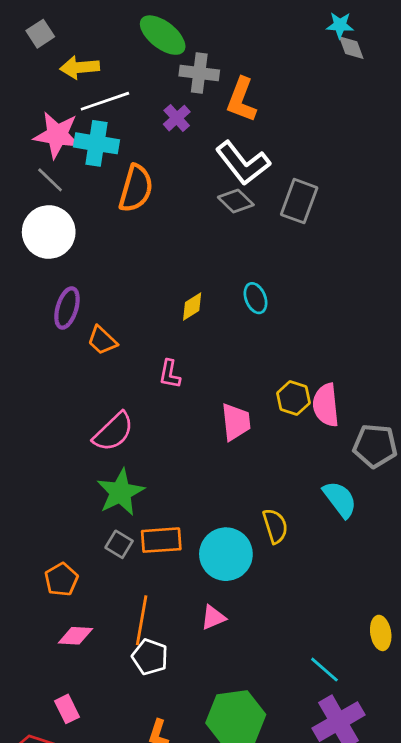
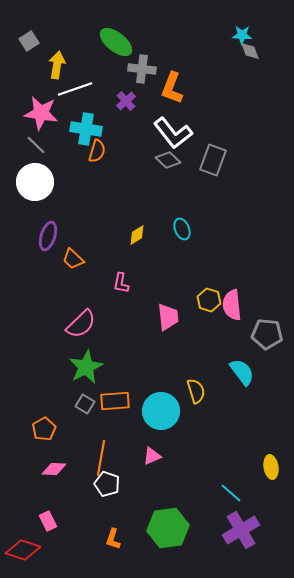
yellow arrow: (80, 67) -> (57, 65), turned 104
cyan cross: (97, 143) -> (86, 129), moved
orange semicircle: (136, 188) -> (97, 151), size x0.7

